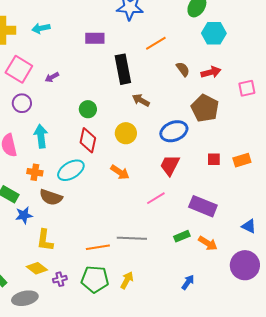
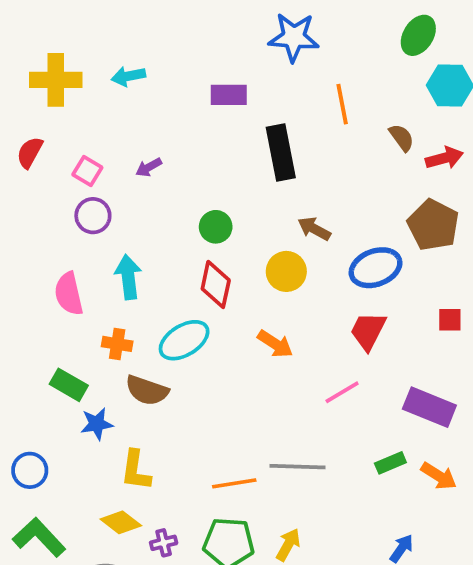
orange line: (156, 43) -> (342, 104), turned -70
pink square: (19, 69) -> (87, 171), moved, size x0.6
brown semicircle: (183, 69) -> (402, 138), moved
brown arrow: (141, 100) -> (314, 229), moved

